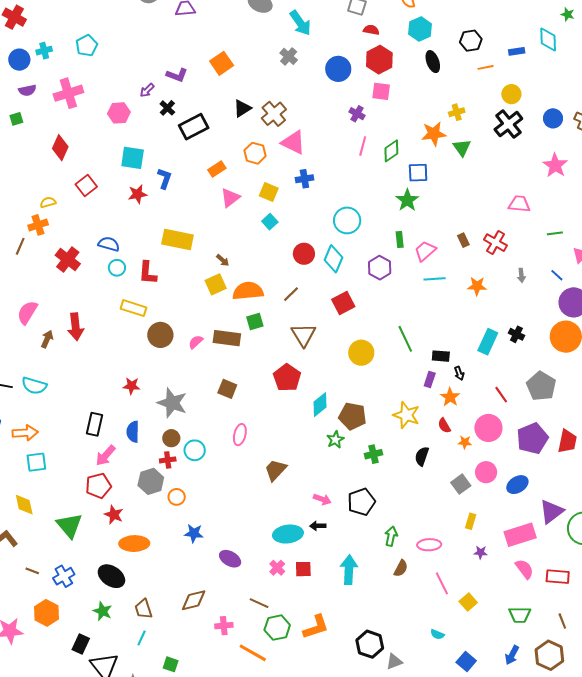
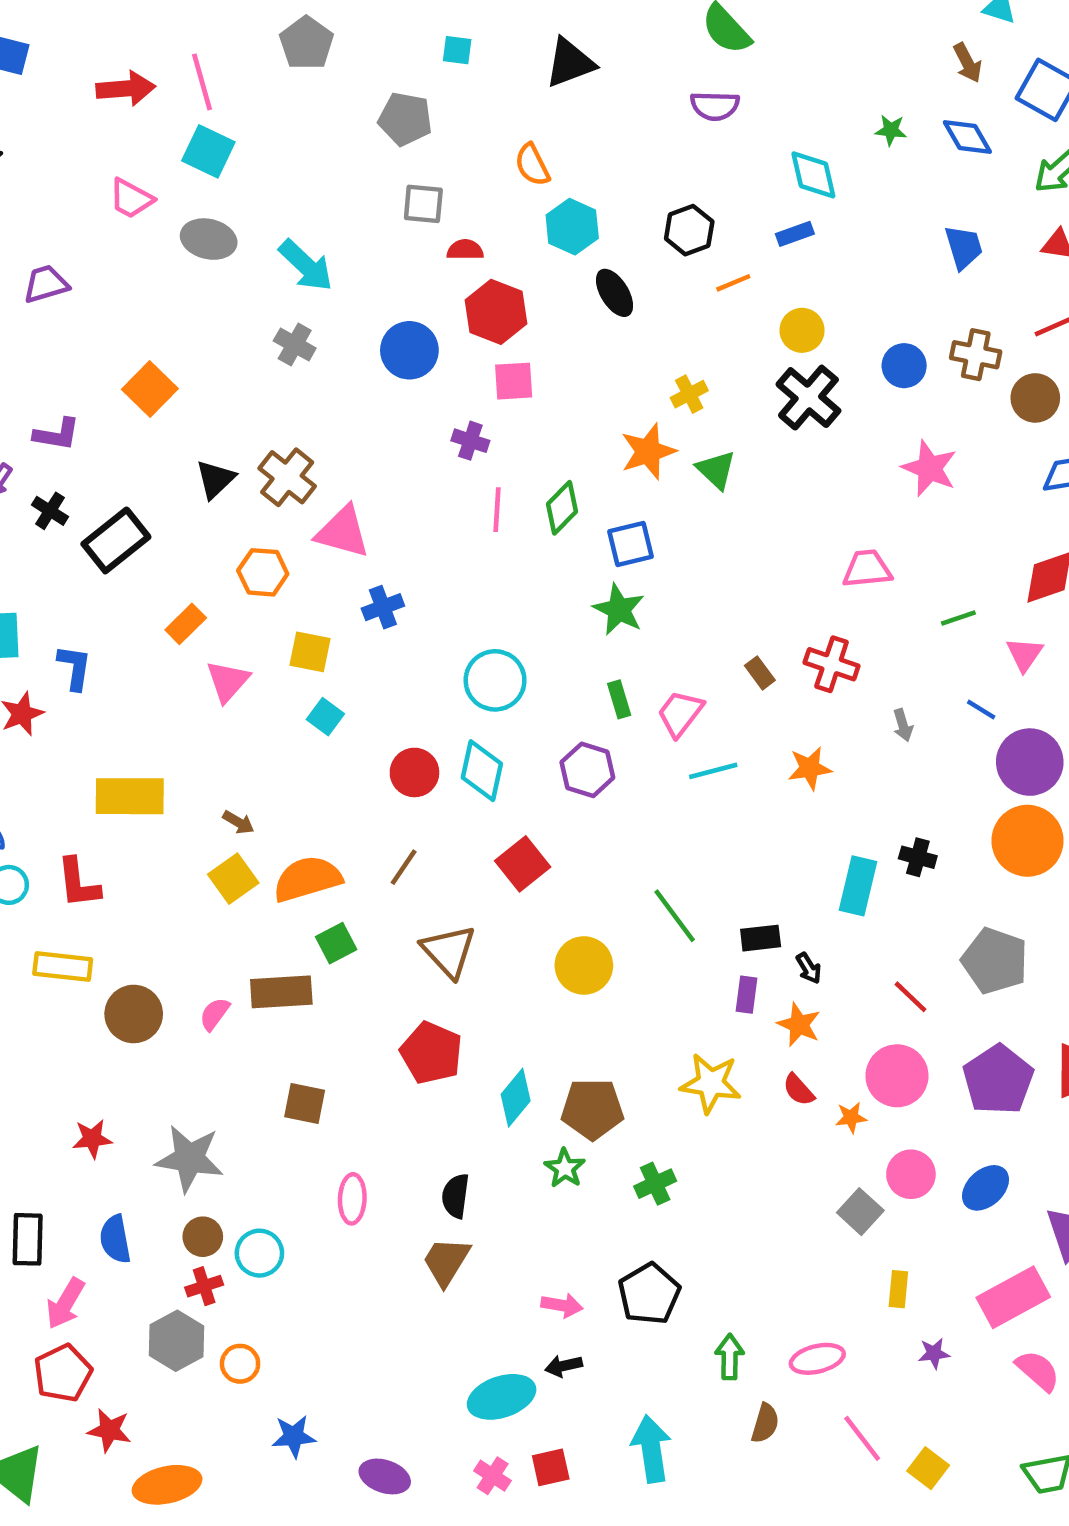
cyan diamond: (548, 39) -> (813, 175), moved
black semicircle: (422, 456) -> (456, 1196), moved

